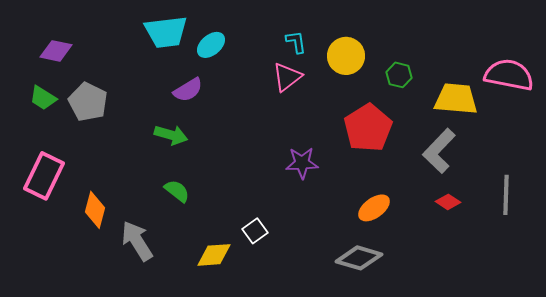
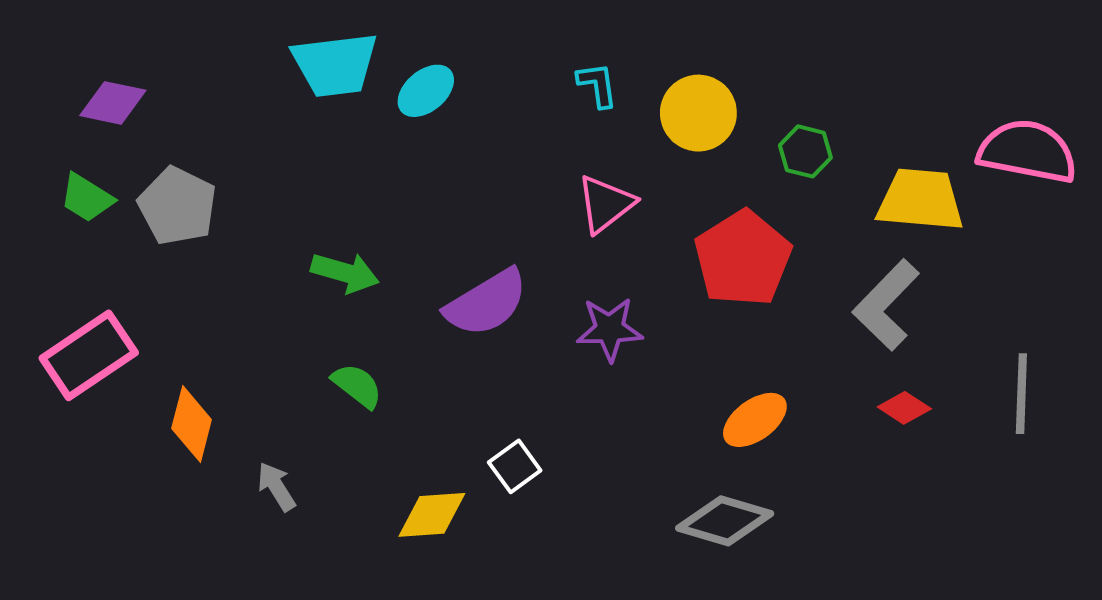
pink triangle: (287, 77) -> (606, 204), moved
purple semicircle: (188, 90) -> (486, 303), moved, size x1.4
pink rectangle: (44, 176) -> (89, 355), turned 30
gray arrow: (137, 241) -> (276, 487), size x0.6

